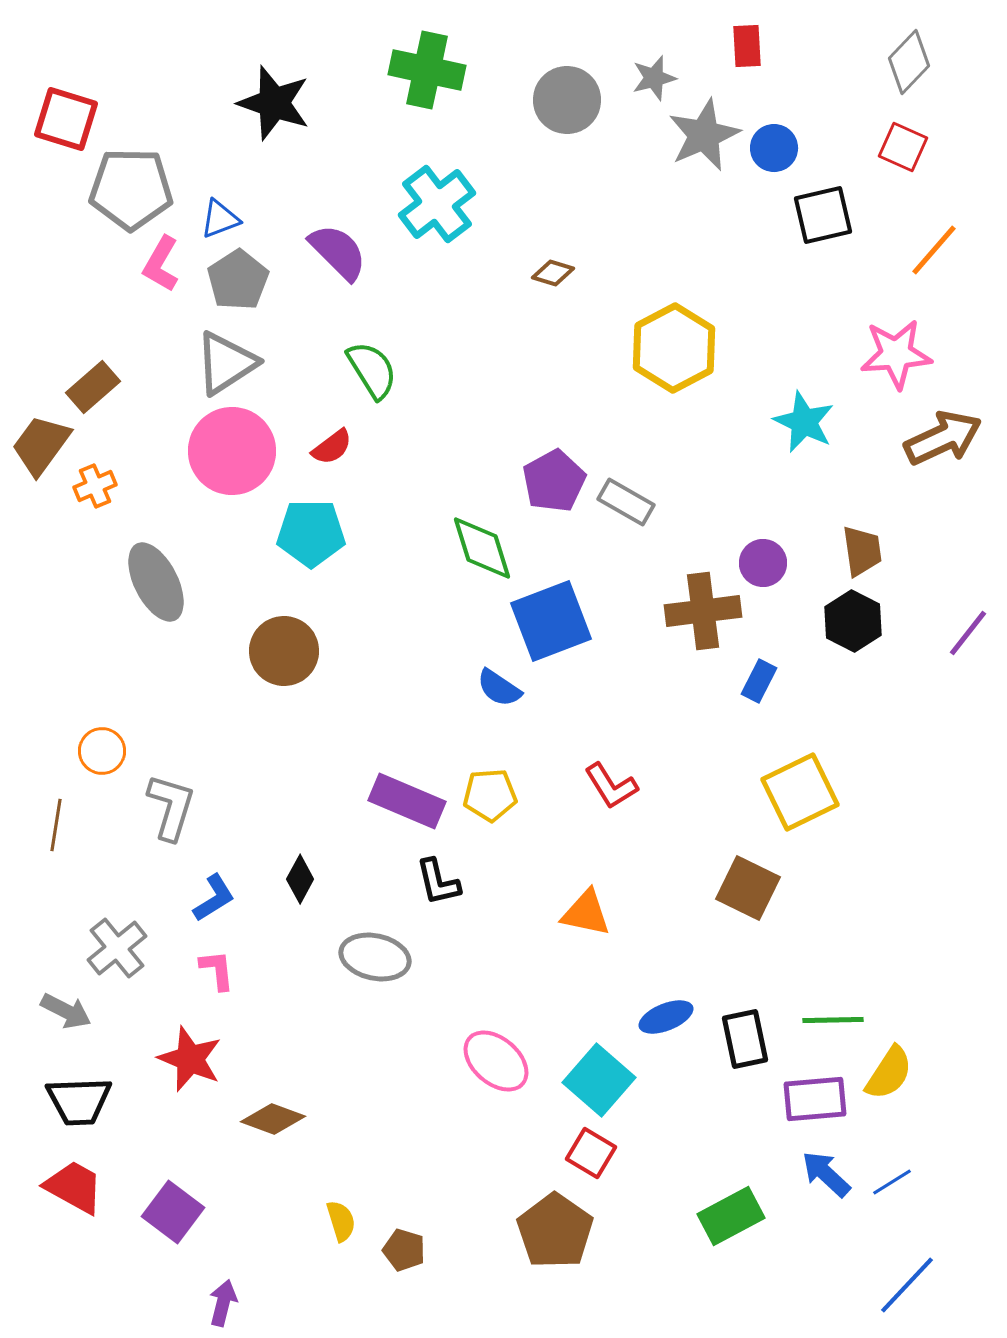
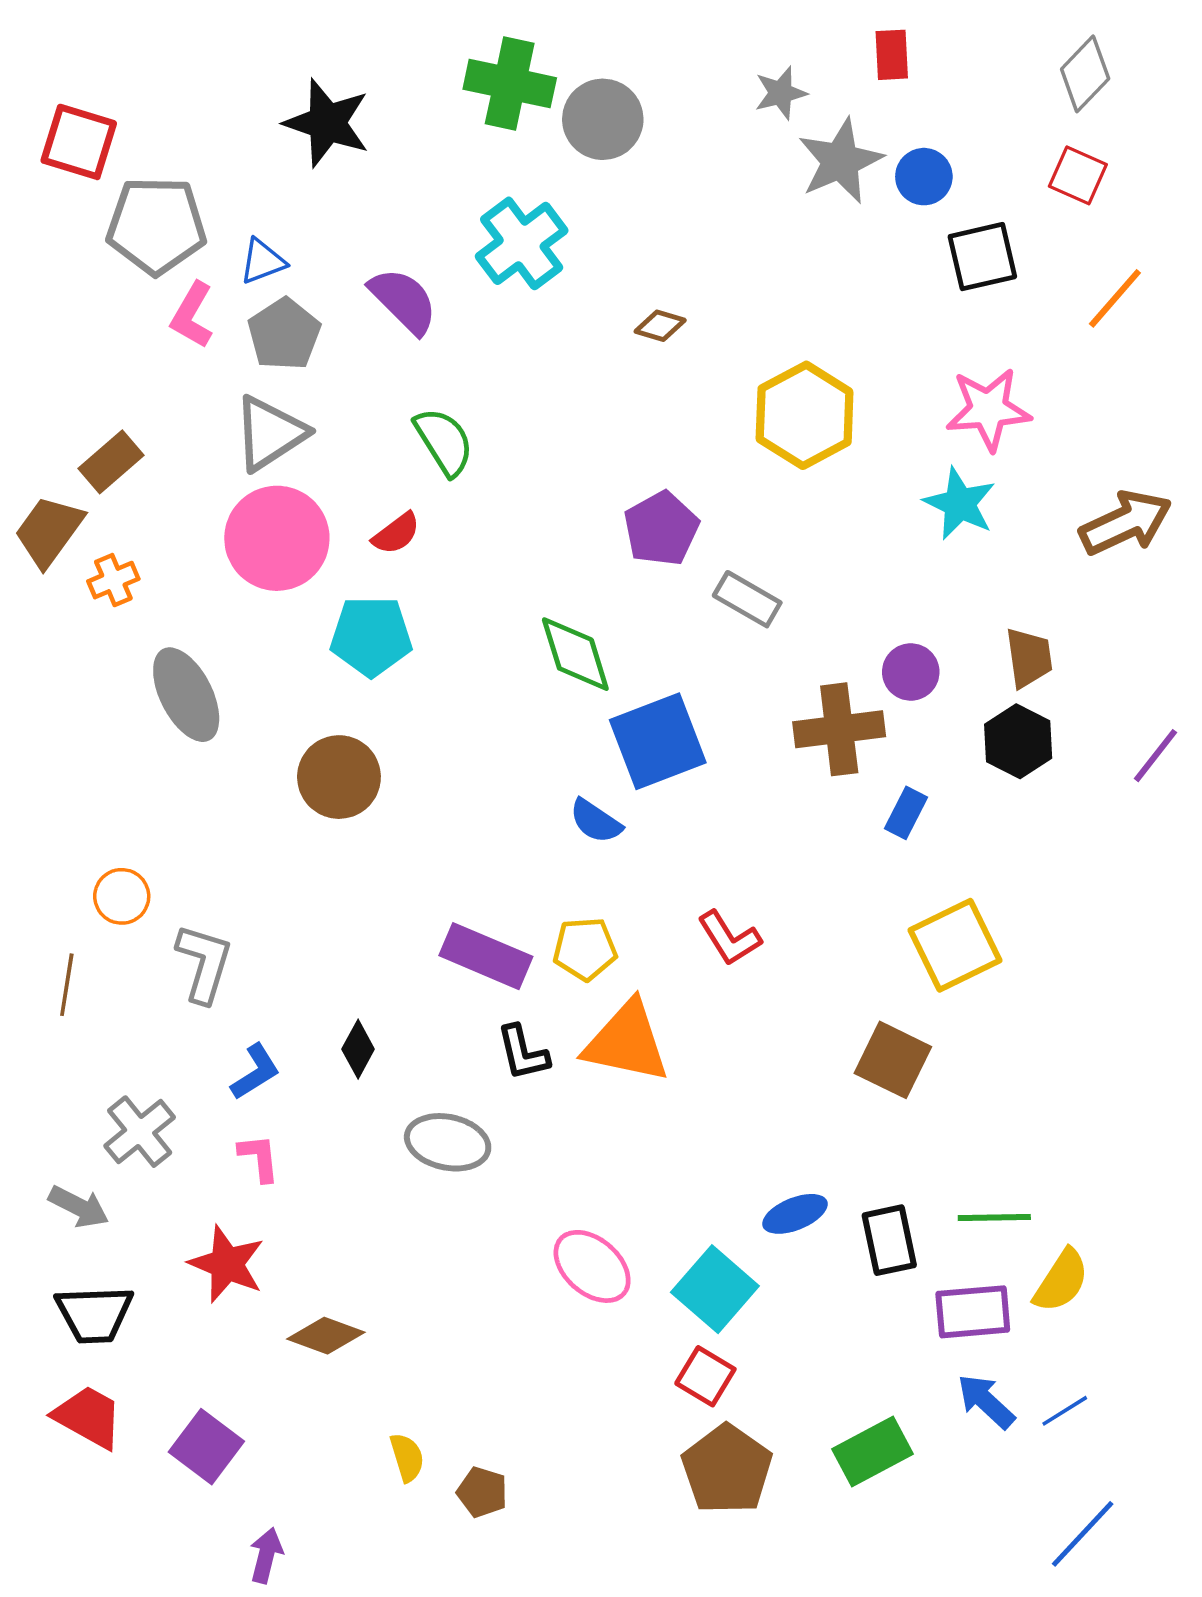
gray circle: (567, 100) -> (603, 119), moved
pink star: (896, 354) -> (988, 409), moved
purple pentagon: (554, 481) -> (661, 529), moved
orange triangle: (586, 913) -> (627, 1042), moved, size x1.5
brown pentagon: (555, 1231) -> (727, 1469), moved

